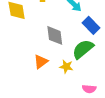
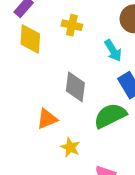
yellow star: (66, 67) -> (70, 147), moved

